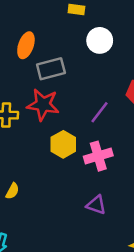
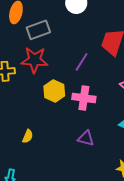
pink cross: (98, 156) -> (84, 98), turned 30
yellow semicircle: (12, 191) -> (28, 136), moved

